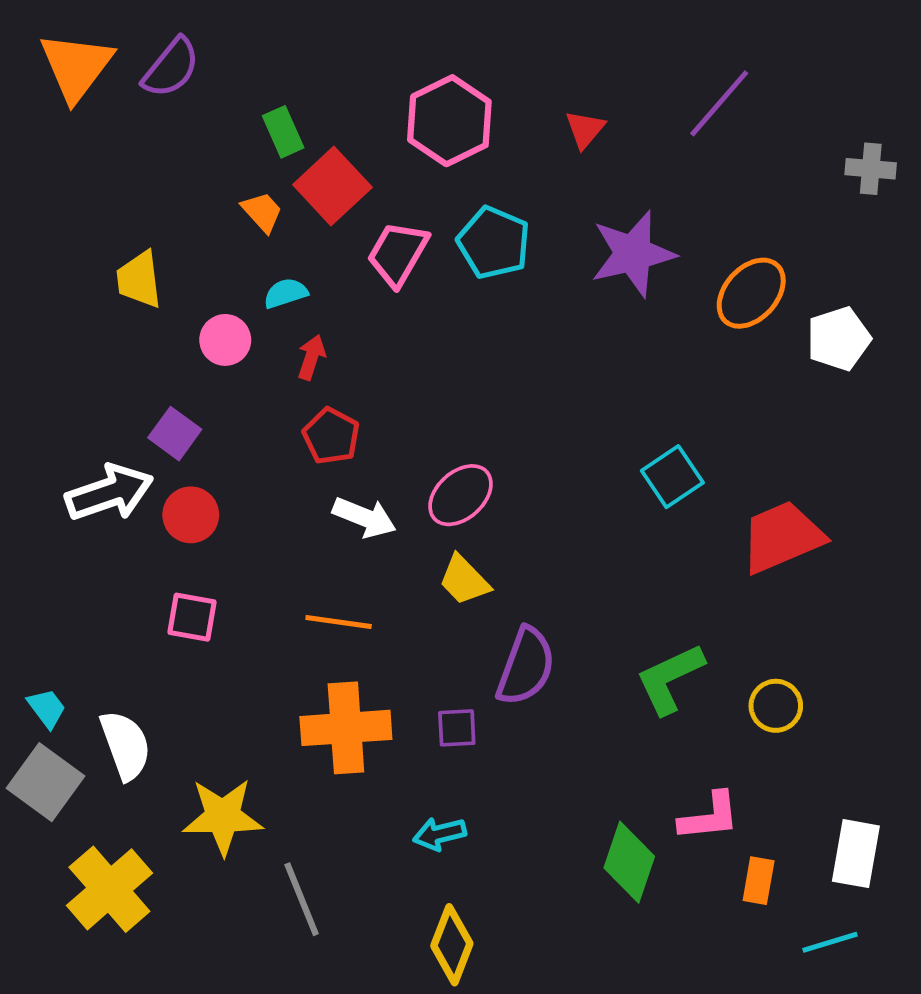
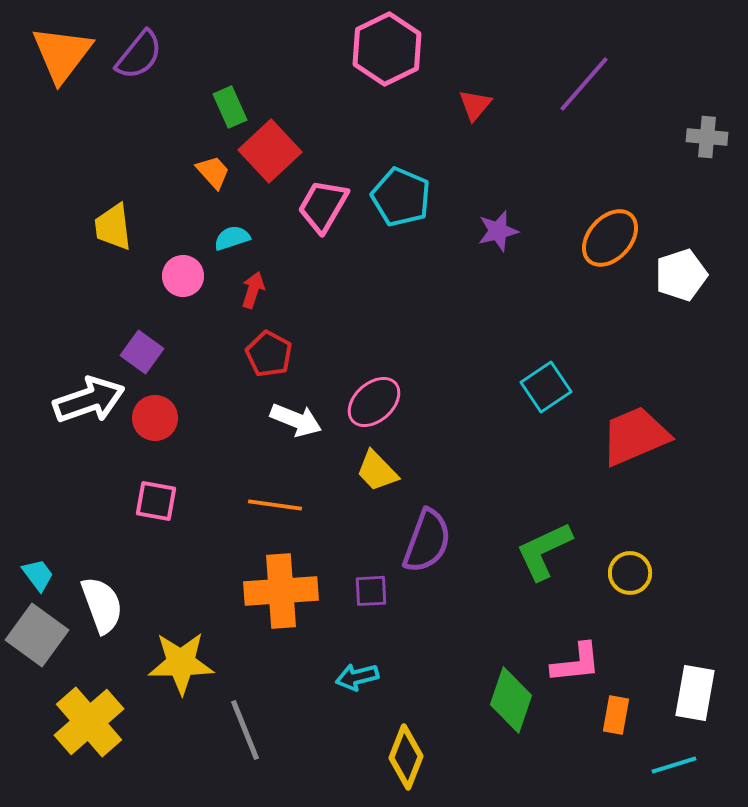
pink hexagon: (449, 121) -> (387, 49), moved
purple star: (633, 254) -> (498, 231), moved, size x0.6
yellow diamond: (452, 945) -> (406, 757), moved

